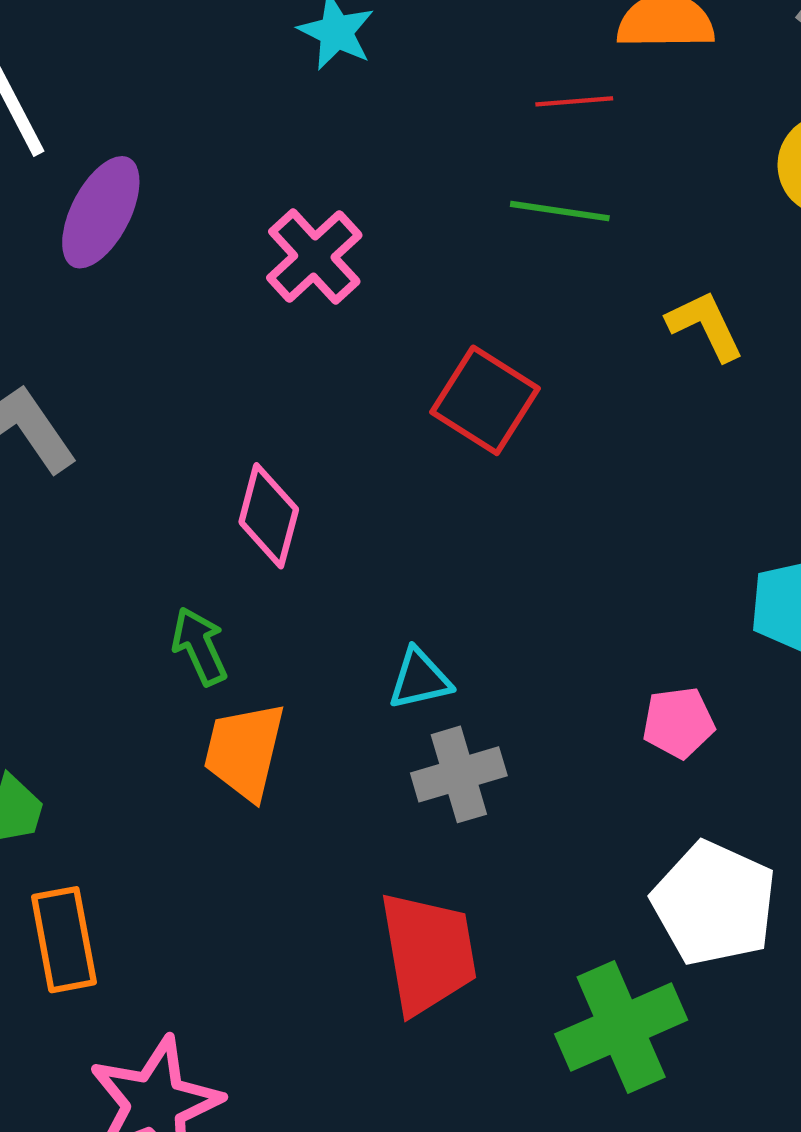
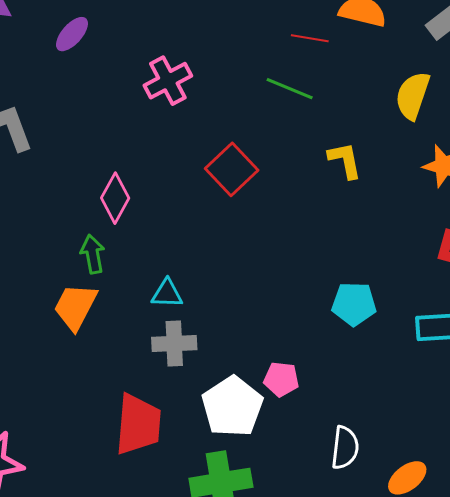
purple ellipse: (101, 212) -> (72, 34), size x0.7
green arrow: (200, 646) -> (93, 254), moved
pink pentagon: (679, 723) -> (281, 379), moved
white pentagon: (714, 903) -> (232, 406), moved

